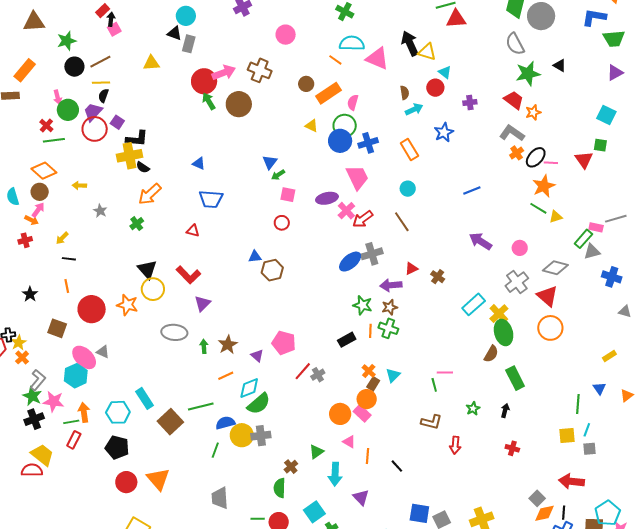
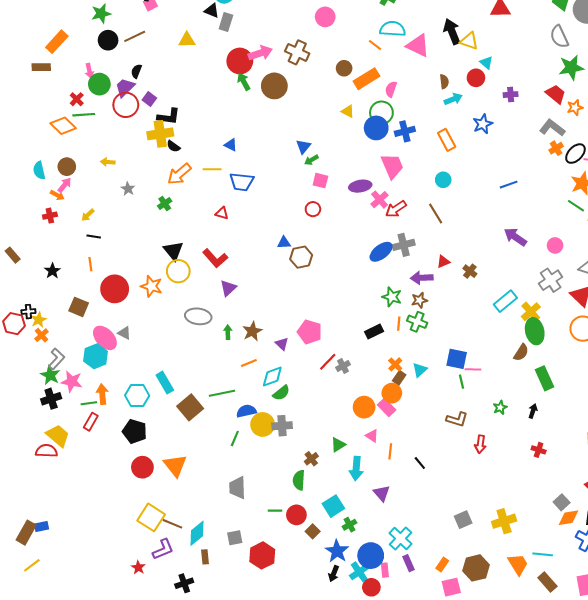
yellow line: (101, 83) -> (212, 169), moved
orange diamond: (44, 171) -> (63, 126), moved
green semicircle: (259, 404) -> (281, 393), size x0.7
blue square: (419, 513) -> (457, 359), moved

